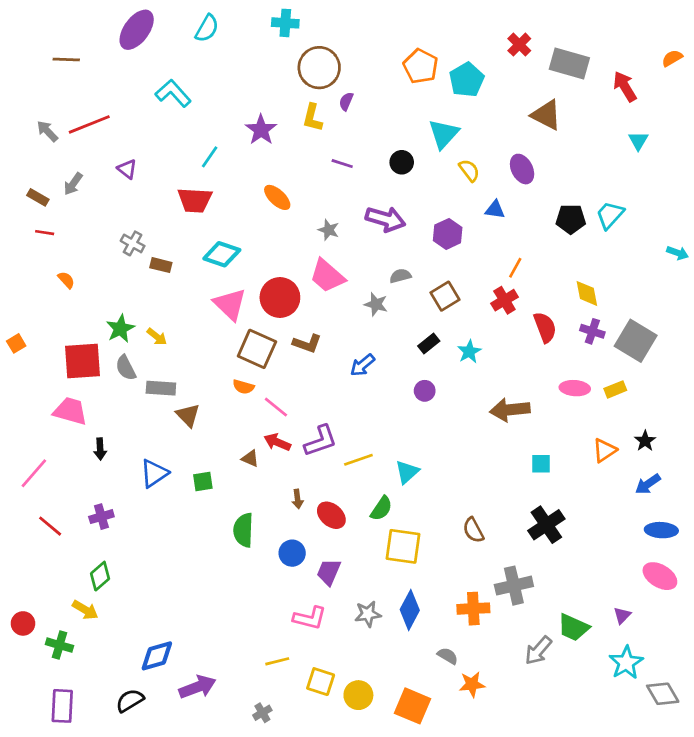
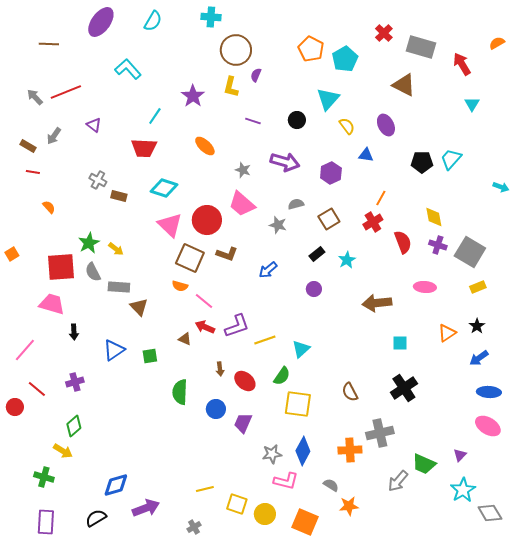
yellow rectangle: (615, 389) -> (478, 287), moved
pink L-shape: (310, 618) -> (286, 481), moved
red circle: (23, 623) -> (15, 407), moved

